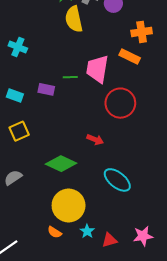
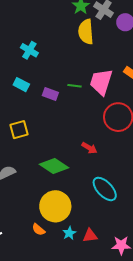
cyan rectangle: (15, 95) -> (21, 85), moved
red triangle: (109, 240) -> (90, 236), moved

